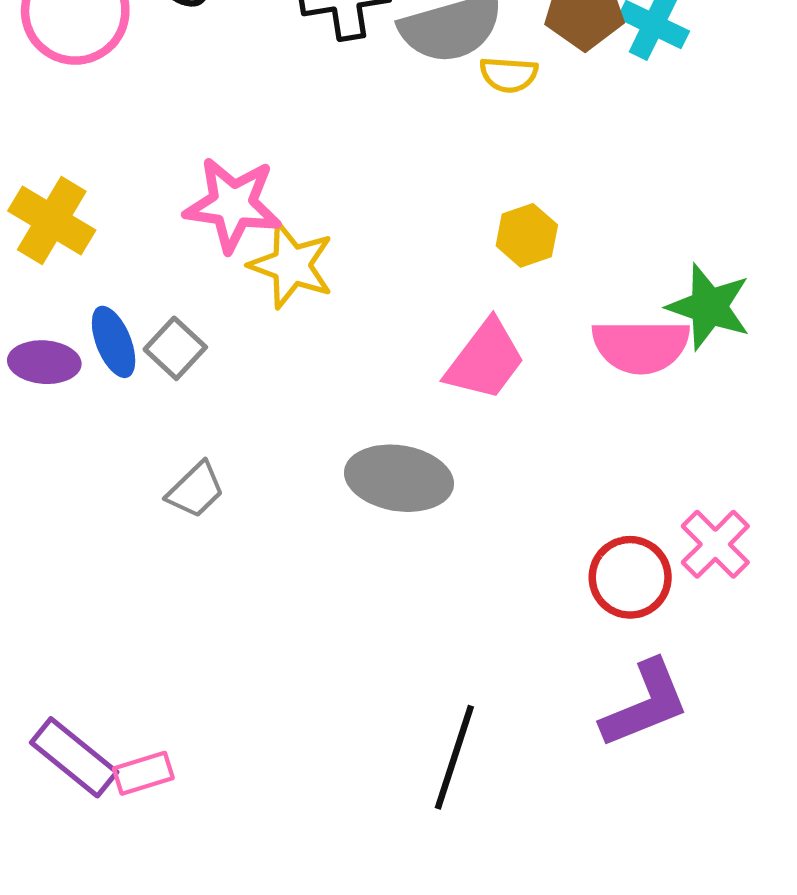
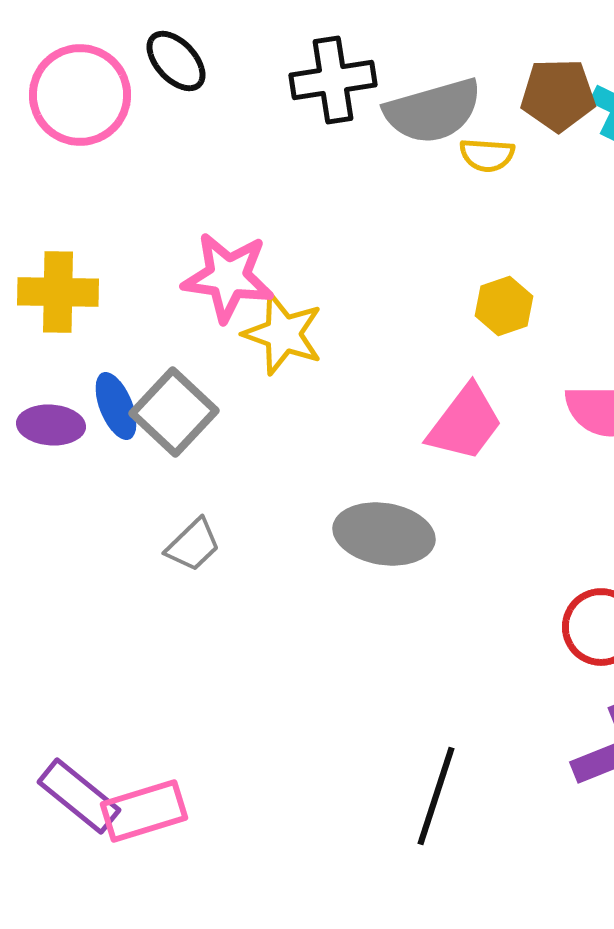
yellow cross: (52, 220) -> (58, 292), turned -30
gray square: (175, 348) -> (174, 412), size x1.5
pink rectangle: (143, 773) -> (144, 811), size x1.5

